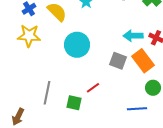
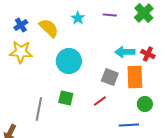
orange rectangle: (143, 61) -> (135, 77), turned 35
red line: (93, 88) -> (100, 101), moved
green square: (74, 103) -> (66, 98), moved

